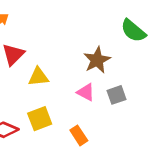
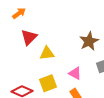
pink triangle: (86, 92) -> (75, 73), moved

